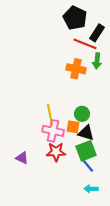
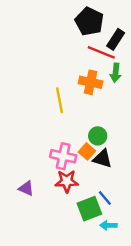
yellow line: (50, 115) -> (60, 100), moved
orange square: (73, 127) -> (87, 151), turned 32
green square: (86, 151) -> (89, 209), moved

